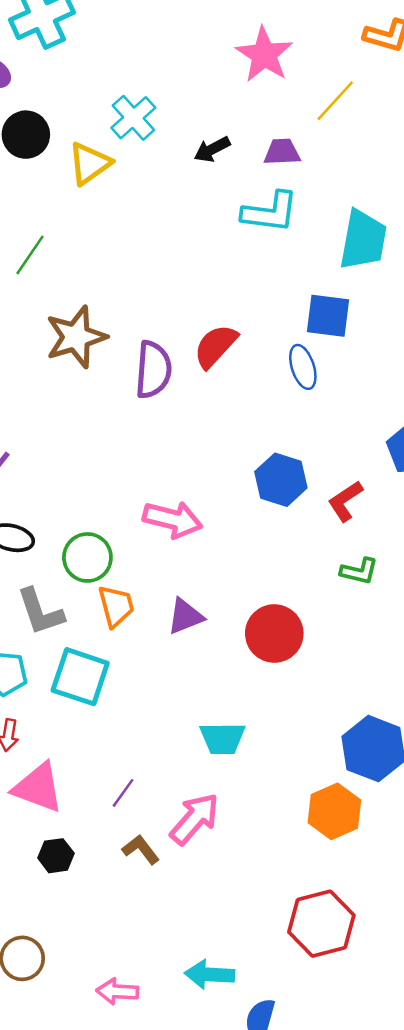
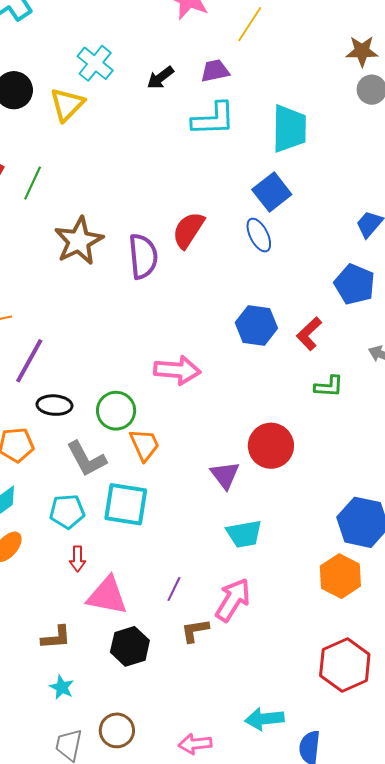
blue square: (328, 316) -> (272, 192), turned -36
purple triangle: (185, 616) -> (225, 475), moved, turned -36
brown L-shape: (141, 849) -> (195, 631), turned -52
black hexagon: (56, 856) -> (130, 646), size x1.4

